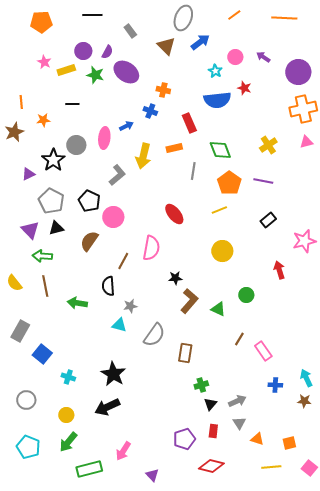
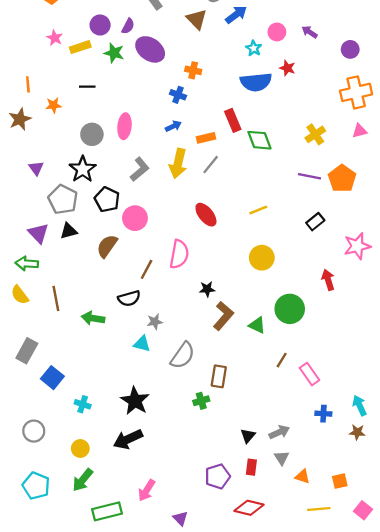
purple circle: (298, 72) -> (350, 49), size x0.6
red rectangle: (189, 123) -> (233, 120), moved
blue arrow: (126, 126) -> (173, 126), moved
yellow arrow: (143, 156) -> (178, 163), moved
black star: (53, 160) -> (83, 169), moved
gray line: (193, 171) -> (211, 165), moved, turned 30
purple triangle: (28, 174) -> (36, 168), turned -40
orange pentagon: (229, 183) -> (342, 179), moved
green arrow: (42, 256) -> (27, 264), moved
black semicircle: (108, 286) -> (129, 298), turned -102
green circle: (246, 295) -> (290, 309), size x1.6
green cross: (201, 385) -> (201, 401), moved

